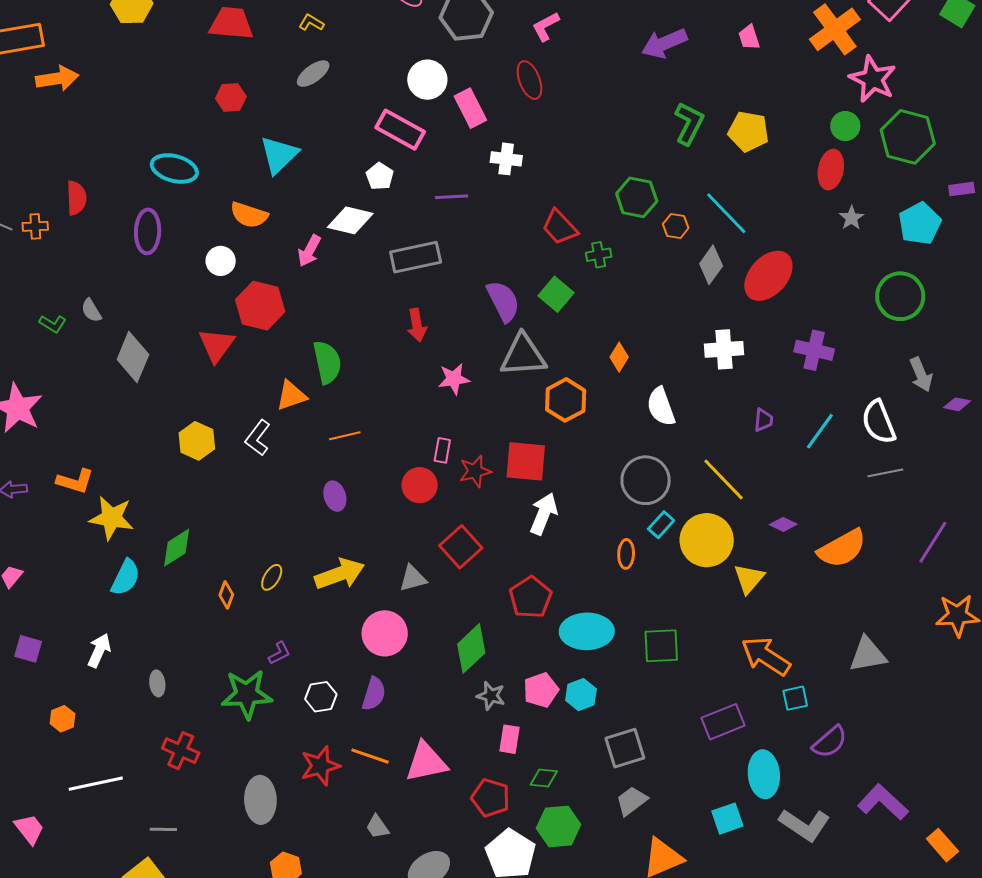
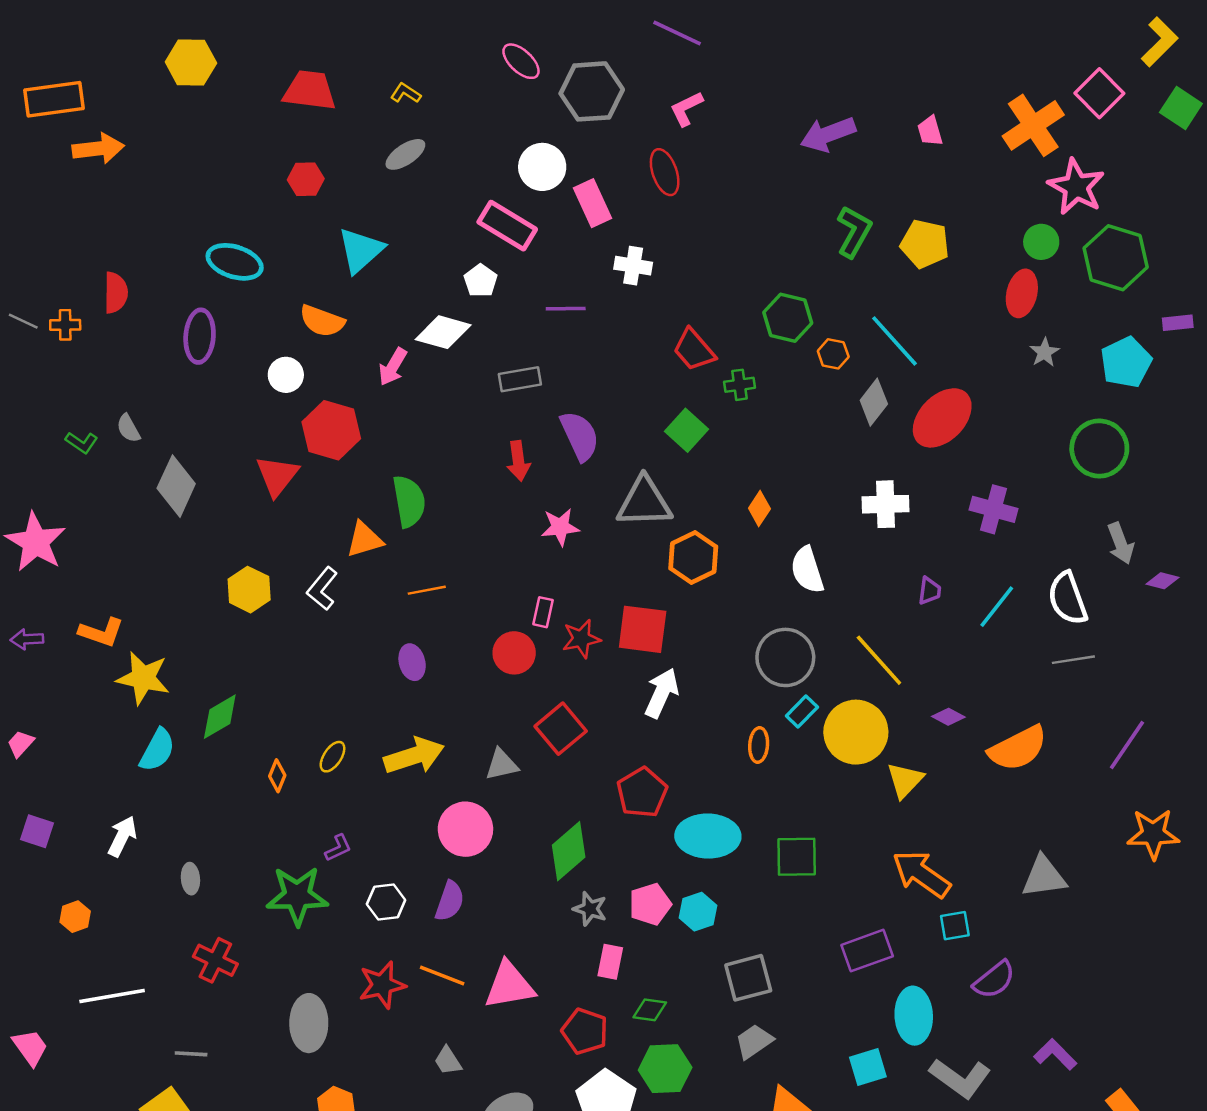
gray rectangle: (416, 257) -> (520, 379), size x0.7
purple semicircle: (503, 301) -> (580, 436), moved
purple L-shape: (883, 802) -> (1055, 1054), size x0.7

